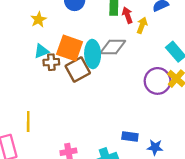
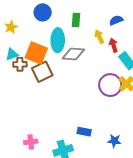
red arrow: (127, 15) -> (113, 45), moved
yellow arrow: (142, 25) -> (99, 37), turned -48
cyan ellipse: (93, 54) -> (58, 40), moved
blue star: (155, 147) -> (114, 141), moved

